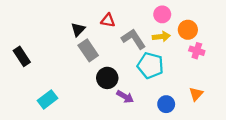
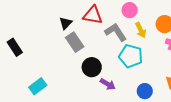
pink circle: (162, 14) -> (130, 10), moved
red triangle: (108, 20) -> (93, 15), size x1.5
yellow arrow: (161, 37) -> (141, 30), turned 70

